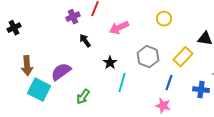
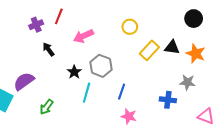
gray hexagon: (148, 57) -> (101, 66), moved
yellow rectangle: (183, 57) -> (149, 50), moved
blue line: (169, 83) -> (122, 92), moved

